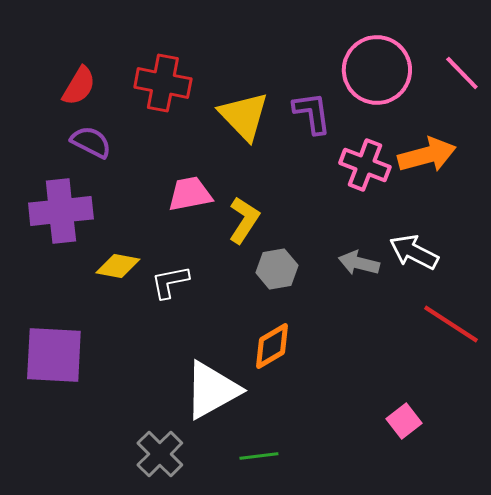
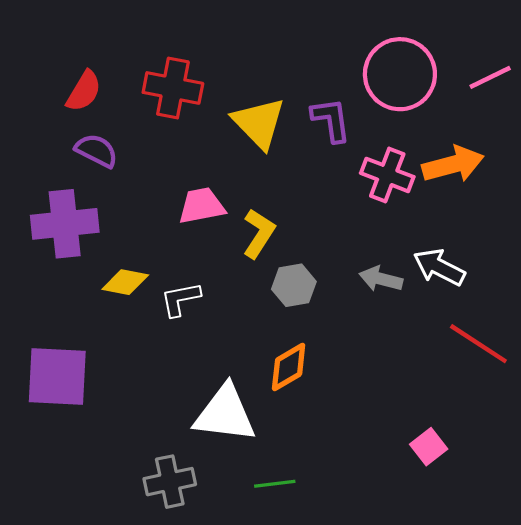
pink line: (462, 73) -> (490, 77), turned -72
white triangle: (212, 390) -> (225, 414), turned 36
gray cross: (160, 454) -> (170, 482), turned 33

